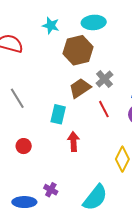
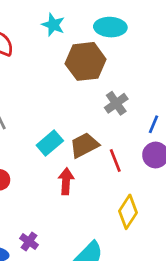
brown trapezoid: (80, 88) -> (84, 145), moved
red line: (104, 109) -> (115, 160), moved
cyan rectangle: (58, 114) -> (50, 143), turned 30

